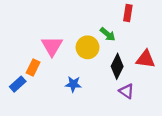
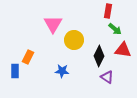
green arrow: (108, 34) -> (115, 29), moved
pink triangle: (52, 46) -> (53, 24), moved
blue rectangle: (18, 84) -> (15, 71), turned -48

